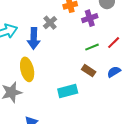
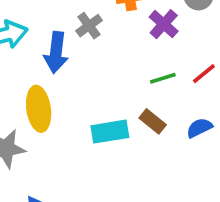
purple cross: (90, 18) -> (164, 24), turned -35
cyan rectangle: (68, 91) -> (110, 132), moved

